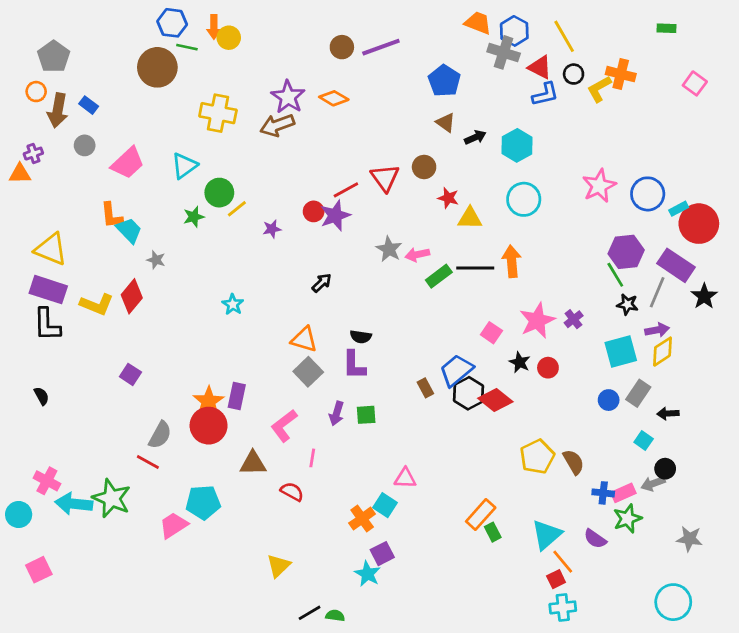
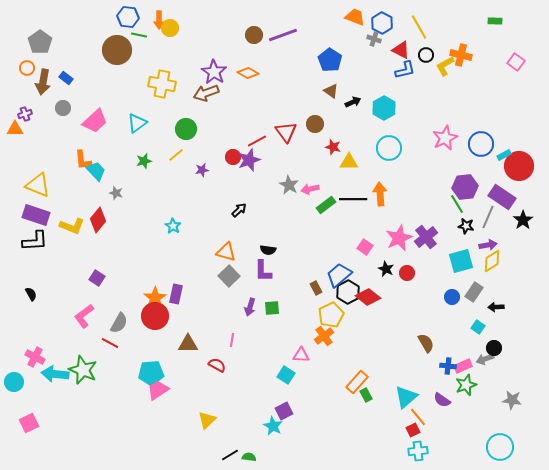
gray cross: (504, 52) -> (374, 39), size x0.6
green circle: (219, 193) -> (186, 129), moved
purple cross: (574, 319) -> (426, 237), size x1.6
black L-shape: (47, 325) -> (35, 241), turned -92
pink L-shape: (284, 426) -> (84, 316), moved
yellow pentagon: (537, 457) -> (331, 315), moved
orange cross: (362, 519) -> (324, 336), moved
pink trapezoid: (174, 525) -> (158, 390), moved

